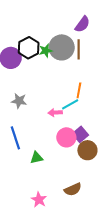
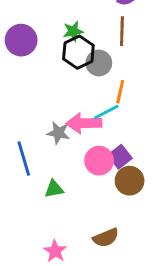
gray circle: (62, 47) -> (99, 63), moved, size x0.7
black hexagon: (29, 48) -> (78, 52), moved
gray star: (19, 101) -> (58, 133), moved
pink arrow: (55, 113) -> (84, 123), size x1.6

